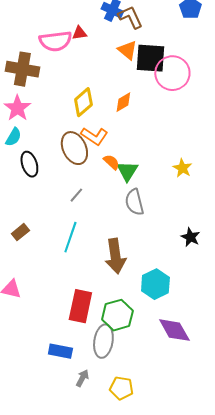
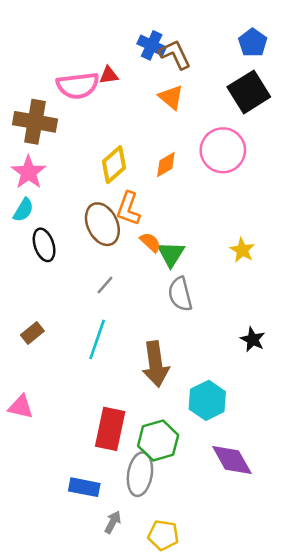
black square: (150, 58) -> (249, 92), moved, turned -36
pink circle: (172, 73) -> (223, 150), moved
orange L-shape: (94, 136) -> (128, 209), turned 76

